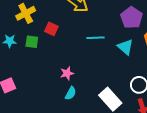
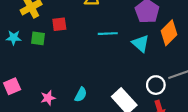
red square: (51, 29) -> (59, 24), turned -32
pink star: (67, 73) -> (48, 98), moved

